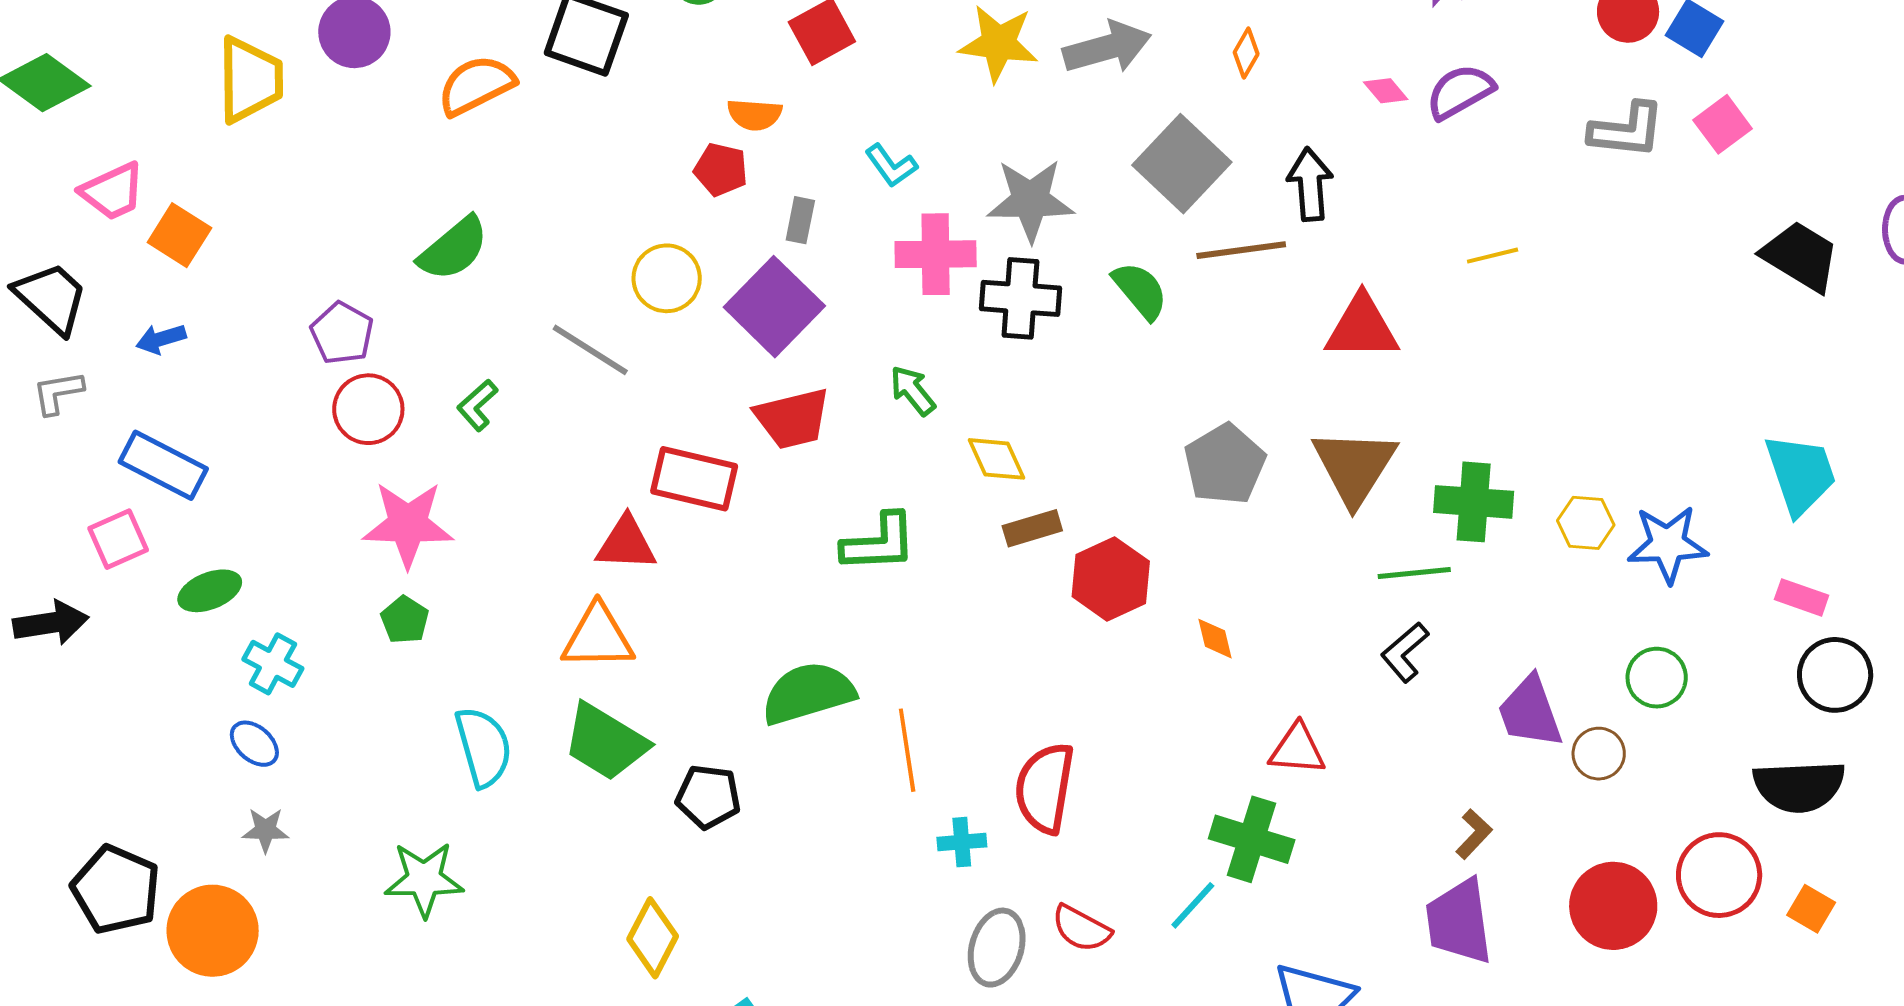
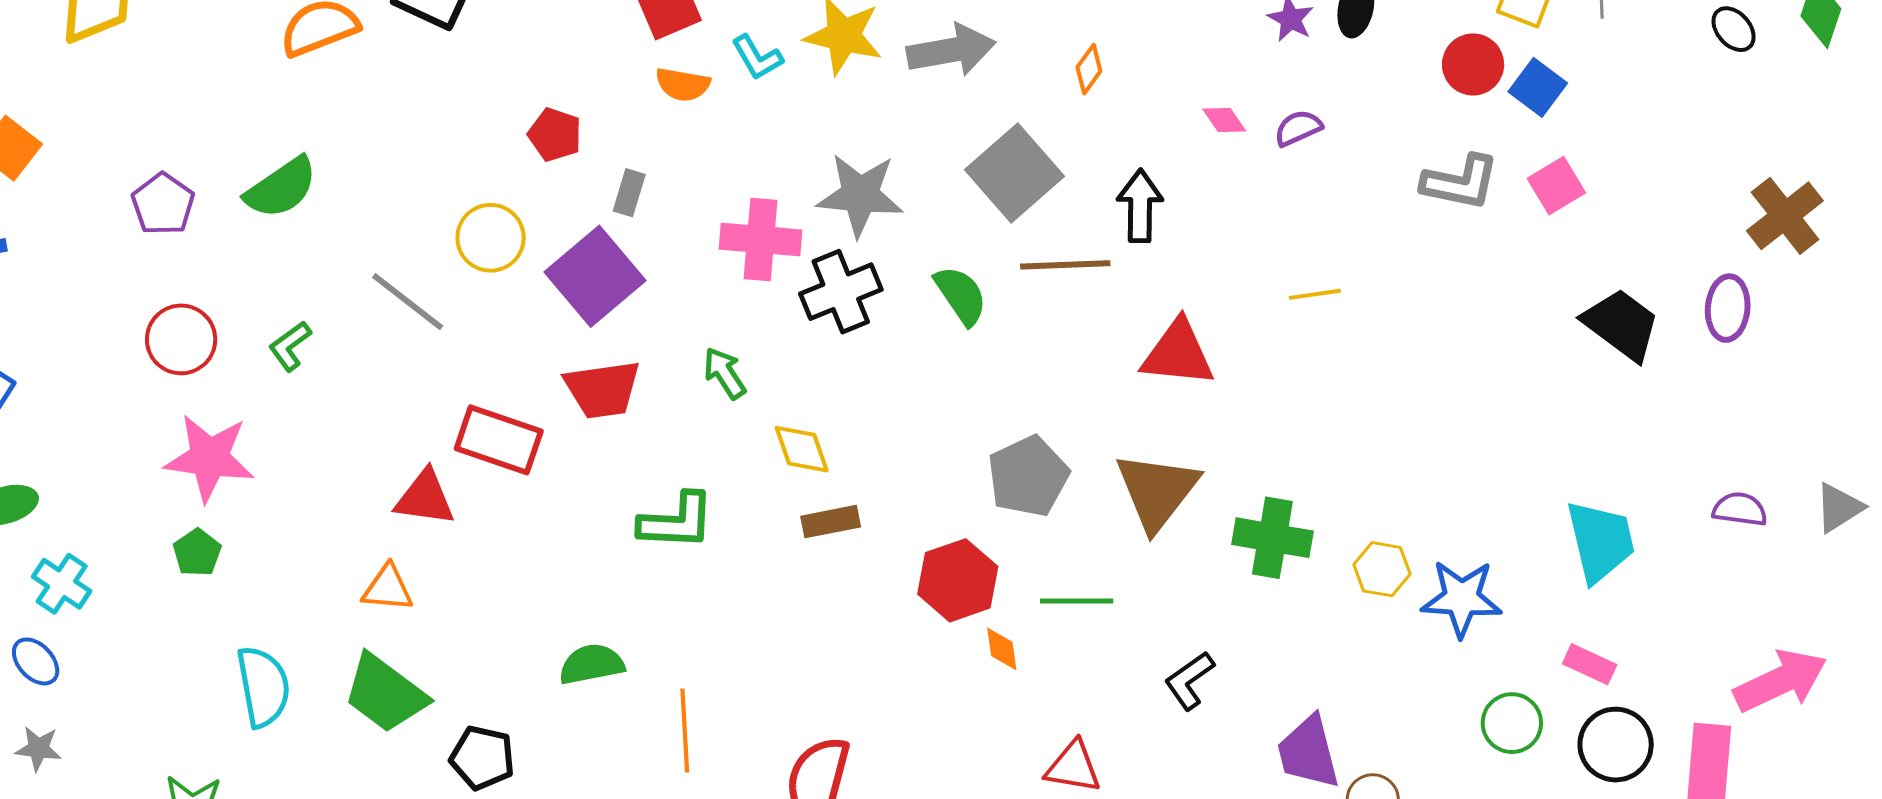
purple semicircle: (1460, 92) -> (1298, 128), size x0.7
orange semicircle: (754, 115) -> (683, 84), moved
cyan L-shape: (891, 166) -> (757, 57), moved
black cross: (1020, 298) -> (841, 292), turned -32
purple pentagon: (342, 333) -> (163, 204), moved
green line: (1414, 573) -> (1077, 601), moved
red hexagon: (1111, 579) -> (958, 580), moved
orange triangle: (598, 637) -> (388, 588), size x0.7
green circle: (1657, 678) -> (1512, 723), moved
green semicircle: (808, 693) -> (592, 664), size x0.7

